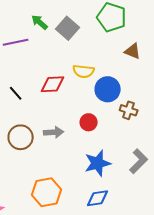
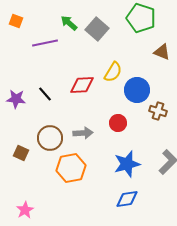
yellow semicircle: (84, 71) -> (113, 72), turned -65
orange hexagon: (47, 192) -> (71, 168), moved

